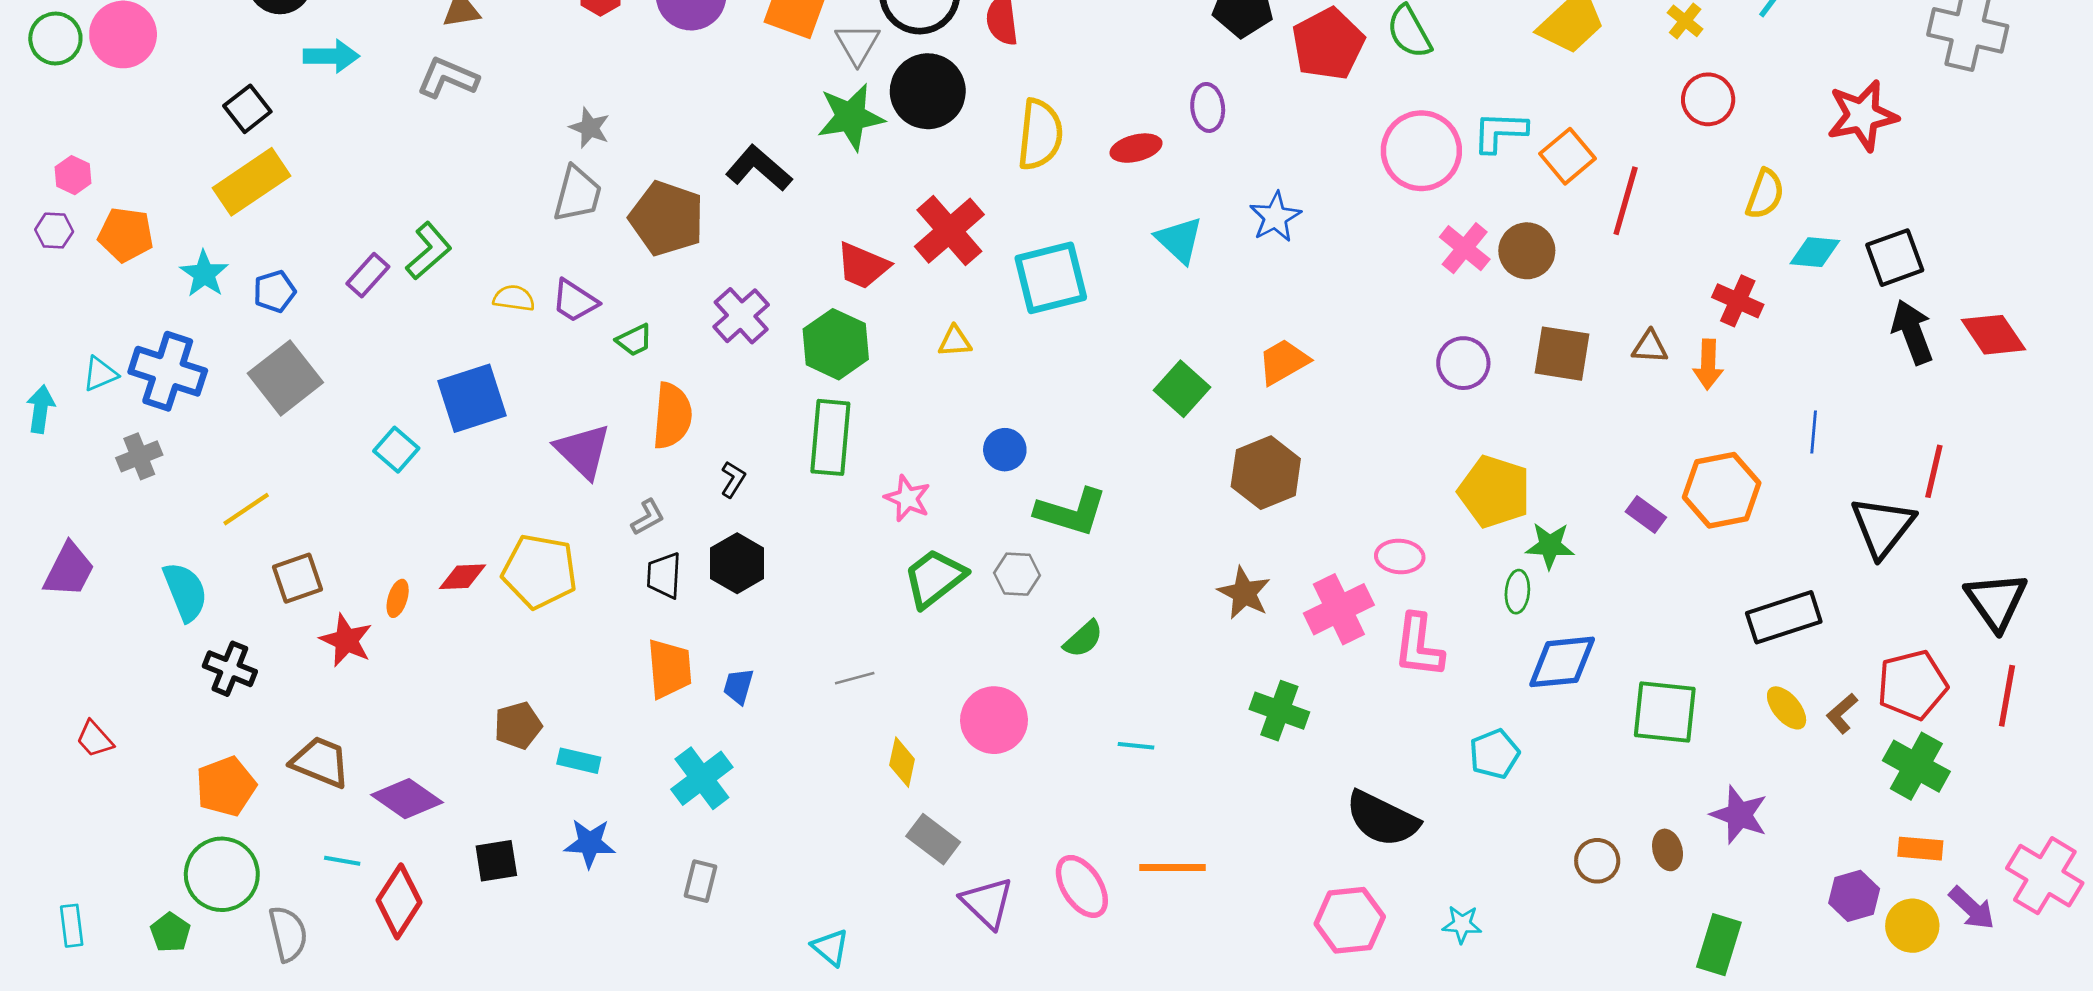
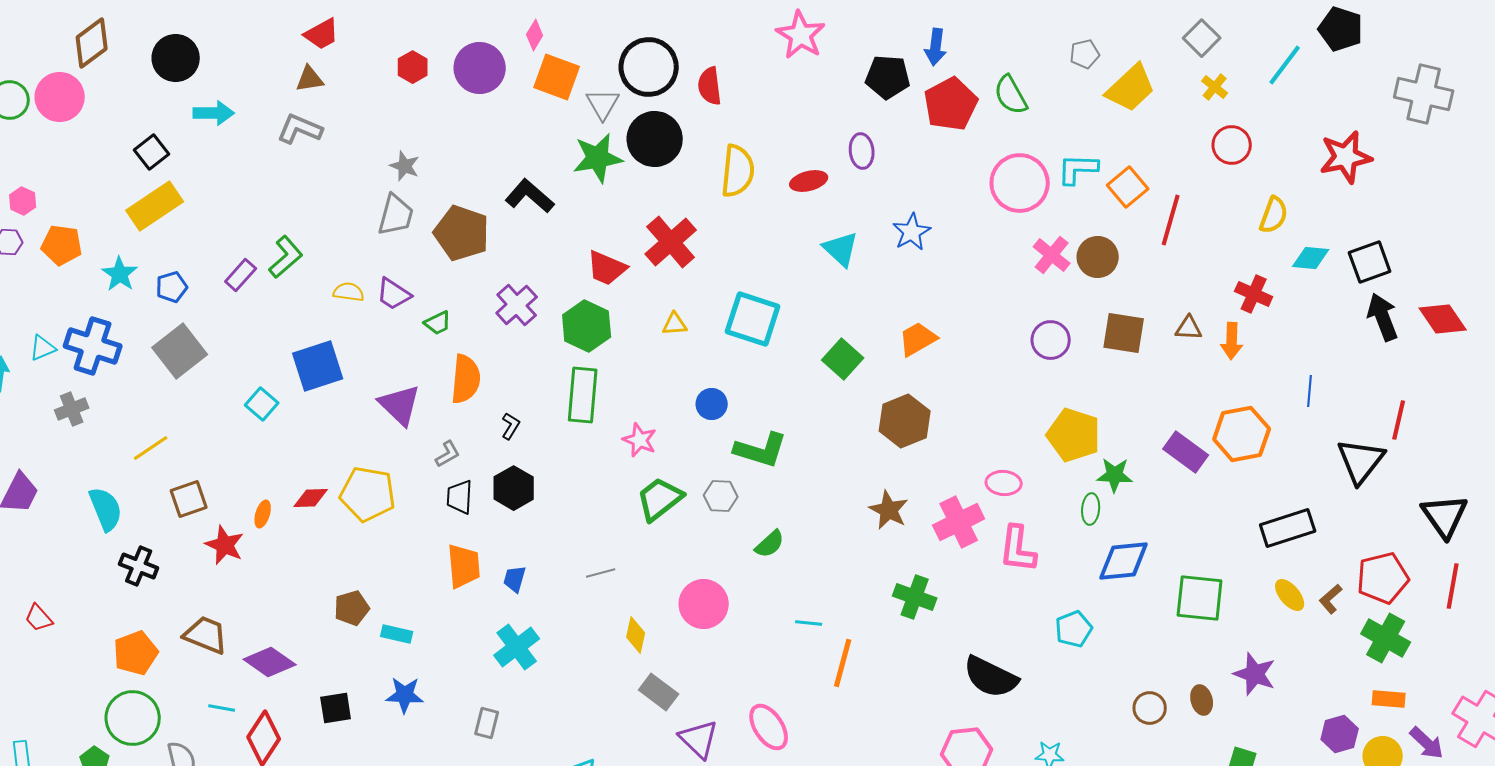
cyan square: (1051, 278) -> (753, 319), moved, turned 32
purple rectangle: (1646, 515) -> (1186, 452), size x1.5
cyan cross: (702, 778) -> (517, 647), moved
orange line: (1173, 868) -> (843, 663), moved, turned -75

